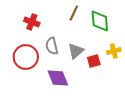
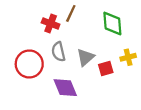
brown line: (74, 13) -> (71, 13), moved
red cross: (32, 22) -> (51, 24), moved

